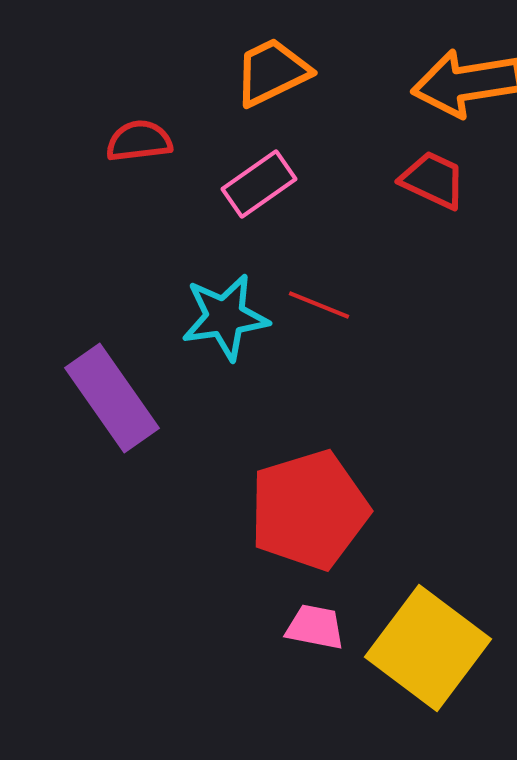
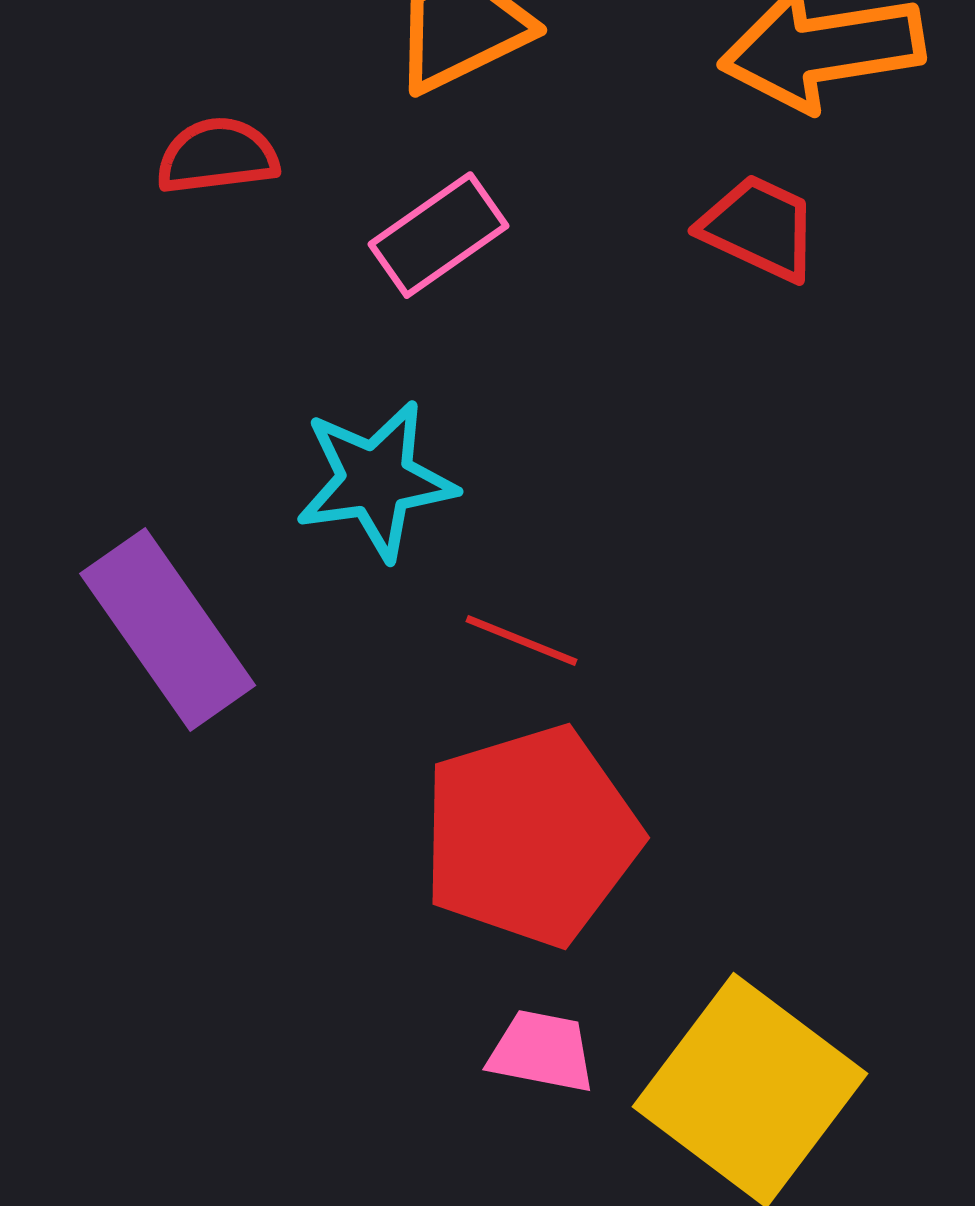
red line: (319, 305) -> (521, 640), moved

